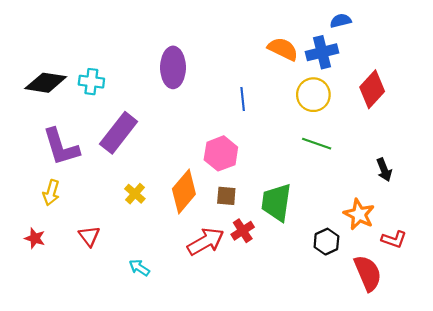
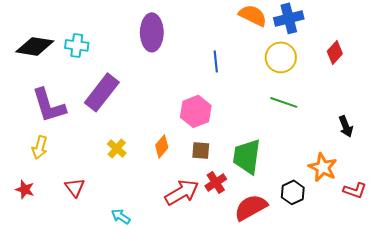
red diamond: (372, 89) -> (335, 52), size x0.7
orange diamond: (184, 192) -> (162, 146), size x0.6
red semicircle: (368, 273) -> (251, 207), moved, turned -96

